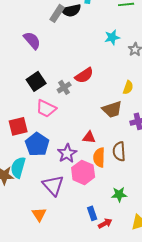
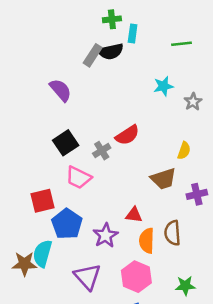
pink hexagon: (83, 172) -> (136, 277), moved
green star: (119, 194) -> (185, 286), moved

